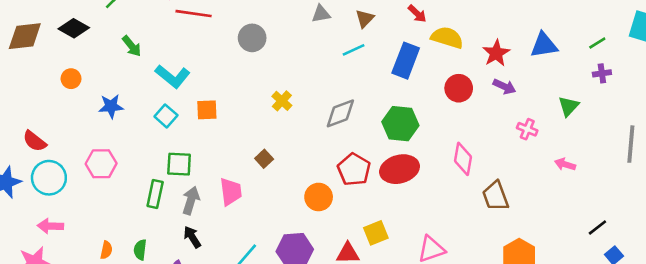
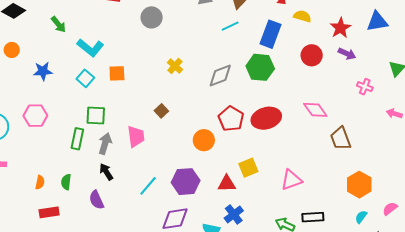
yellow semicircle: (447, 38) -> (302, 16), size x0.7
green hexagon: (400, 124) -> (260, 67), moved
pink diamond: (463, 159) -> (315, 110), turned -45

